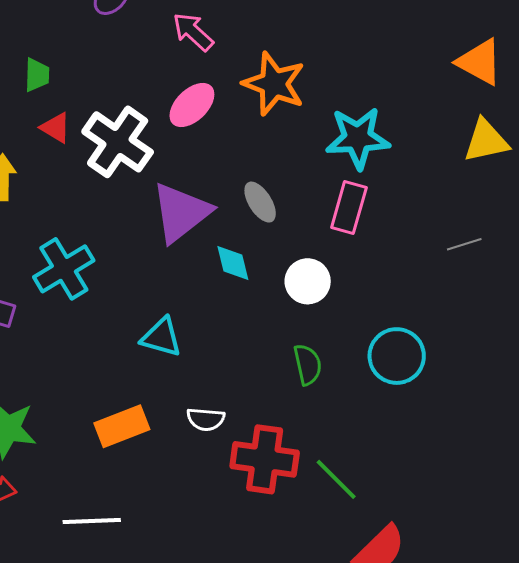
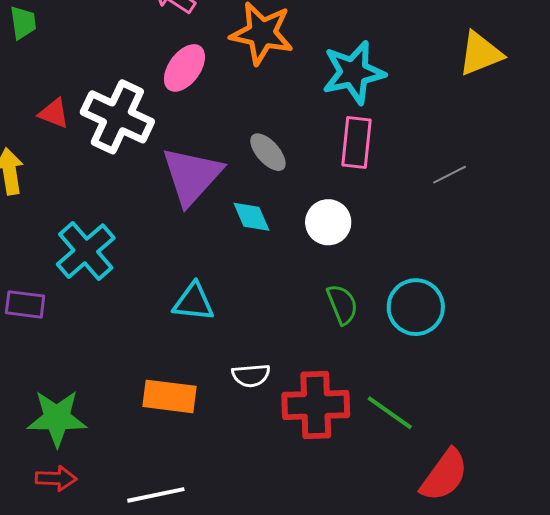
green trapezoid: (37, 75) -> (23, 23), moved
gray line: (464, 244) -> (450, 175), moved
cyan circle: (397, 356) -> (416, 307), moved
orange rectangle: (122, 426) -> (169, 396), turned 38

